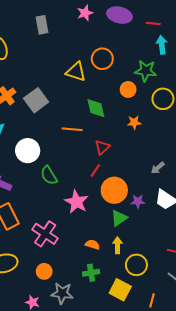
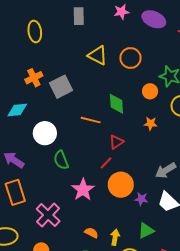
yellow triangle: (76, 72) -> (98, 55), moved
gray arrow: (158, 168) -> (166, 170), size x1.5
green triangle: (119, 218) -> (146, 231), moved

